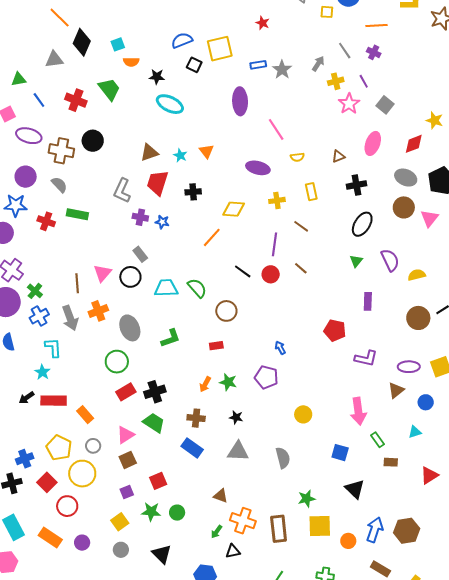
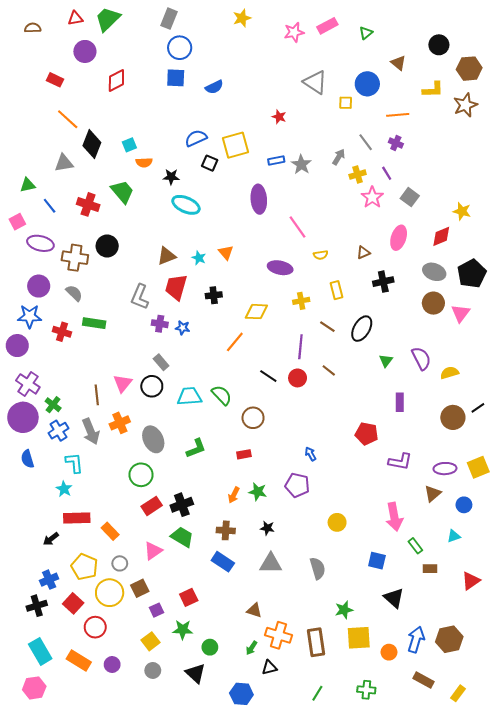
black ellipse: (362, 224) -> (362, 329), moved
black arrow: (27, 398) -> (51, 539), moved
brown square: (128, 460) -> (140, 588), moved
green circle: (177, 513) -> (210, 647), moved

